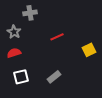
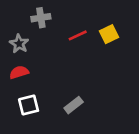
red line: (57, 37) -> (78, 35), moved
yellow square: (89, 50) -> (109, 34), moved

